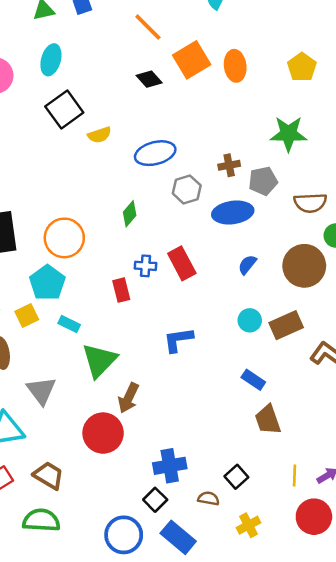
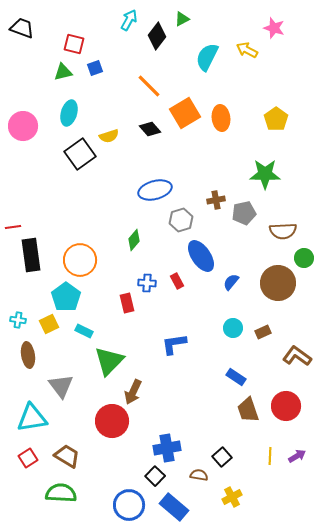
yellow semicircle: (99, 135) -> (109, 136), moved
blue ellipse: (233, 212) -> (201, 256), moved, turned 64
red rectangle: (182, 263) -> (177, 281), size x0.6
brown rectangle: (286, 325) -> (263, 332), size x0.6
red circle: (314, 517) -> (286, 406), moved

